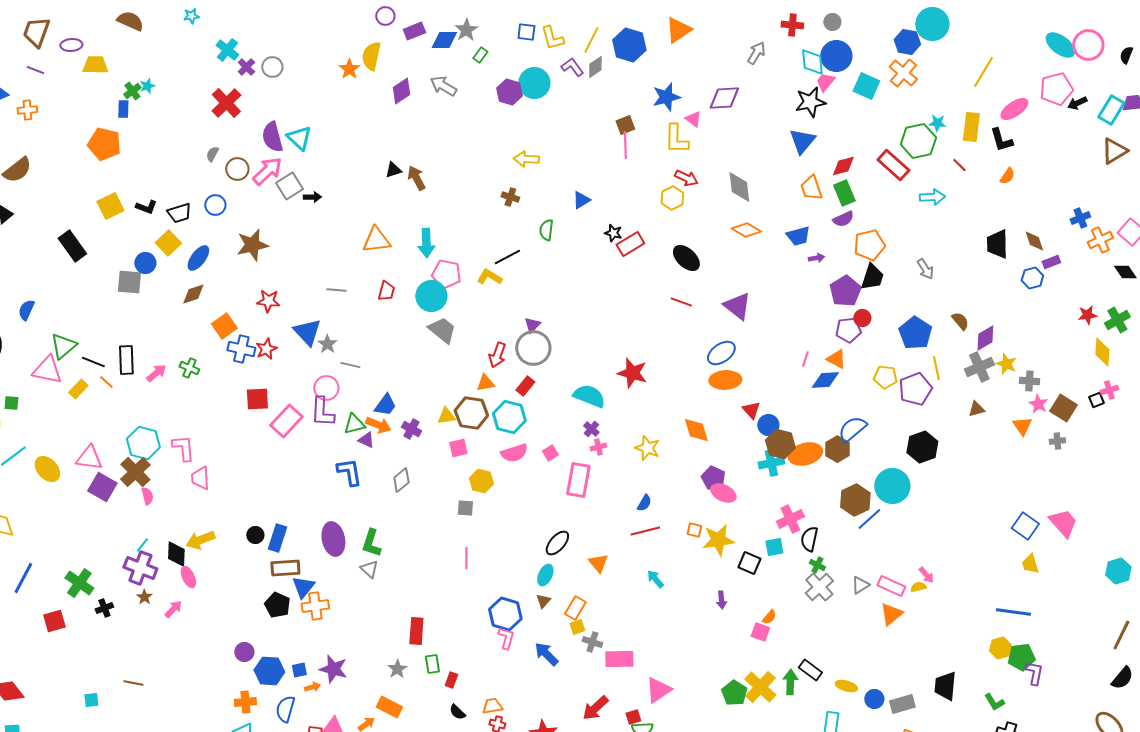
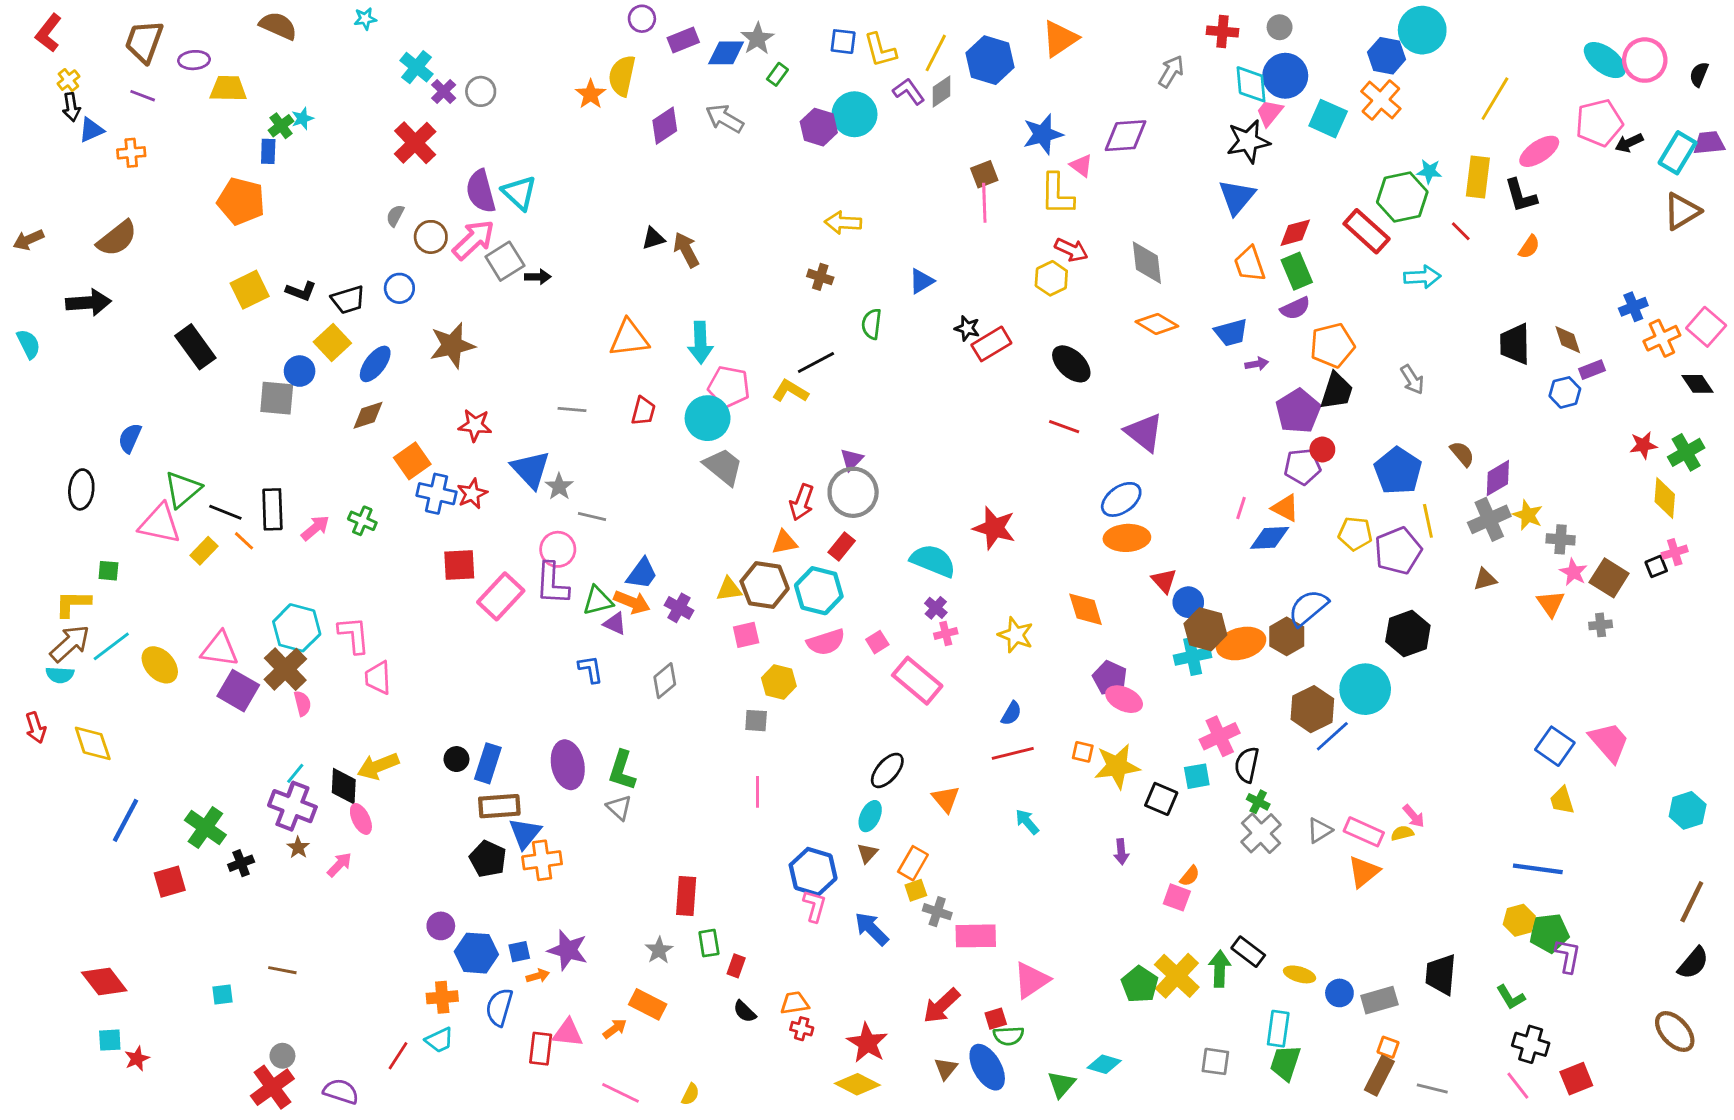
blue L-shape: (349, 472) -> (591, 669), size x0.7
pink rectangle: (578, 480) -> (917, 681), turned -60

